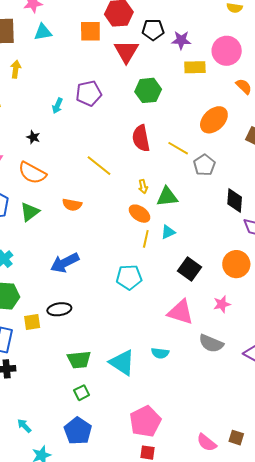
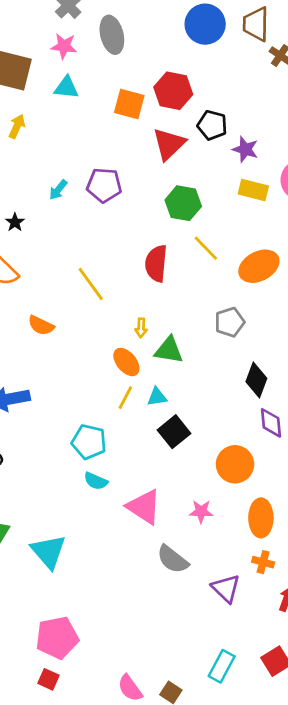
yellow line: (178, 148) -> (206, 248), moved
black square: (189, 269) -> (174, 432), moved
cyan semicircle: (160, 353) -> (96, 481), moved

